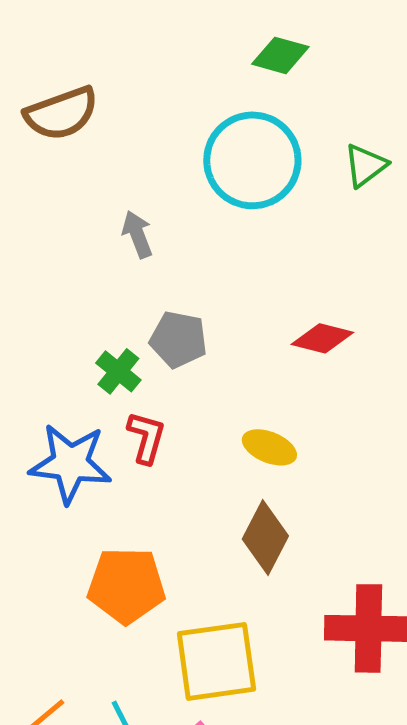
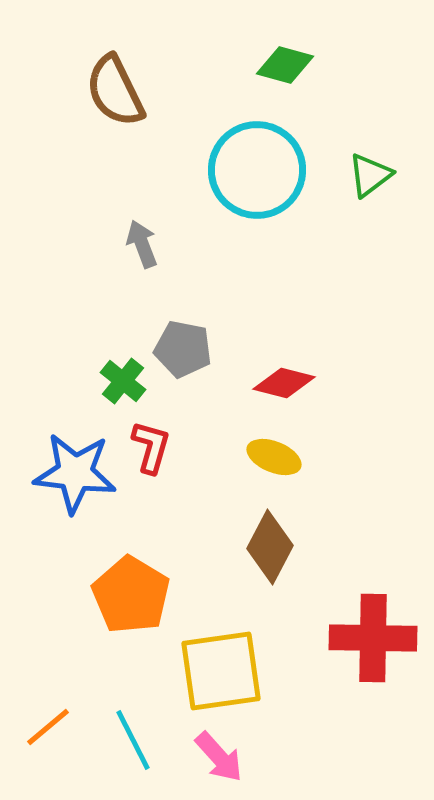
brown semicircle: (61, 113) -> (115, 91), moved, turned 84
red diamond: (322, 338) -> (284, 383), moved
orange pentagon: (126, 585) -> (131, 595), turned 30

